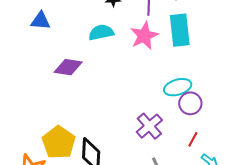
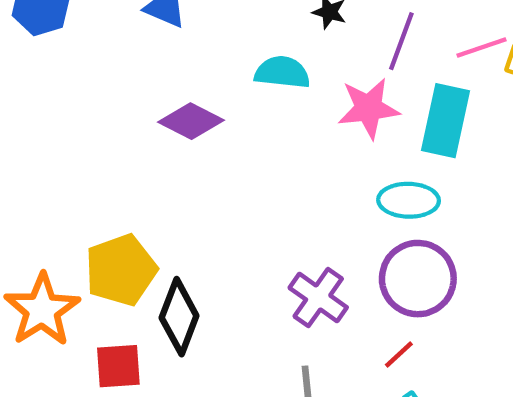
cyan ellipse: (178, 87) -> (409, 200), moved
purple circle: (190, 103) -> (418, 279), size x1.5
purple cross: (149, 126) -> (318, 298), turned -32

